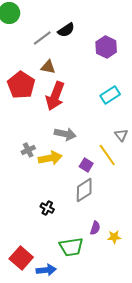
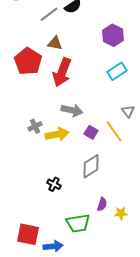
purple hexagon: (106, 47) -> (113, 35), moved
purple square: (86, 165) -> (91, 132), moved
red square: (21, 258) -> (28, 234), turned -30

